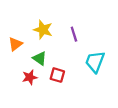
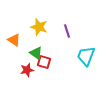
orange triangle: (15, 44) -> (14, 40), turned -48
red square: (57, 75) -> (44, 62), moved

